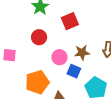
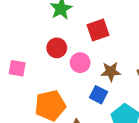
pink circle: (59, 57) -> (80, 63), moved

